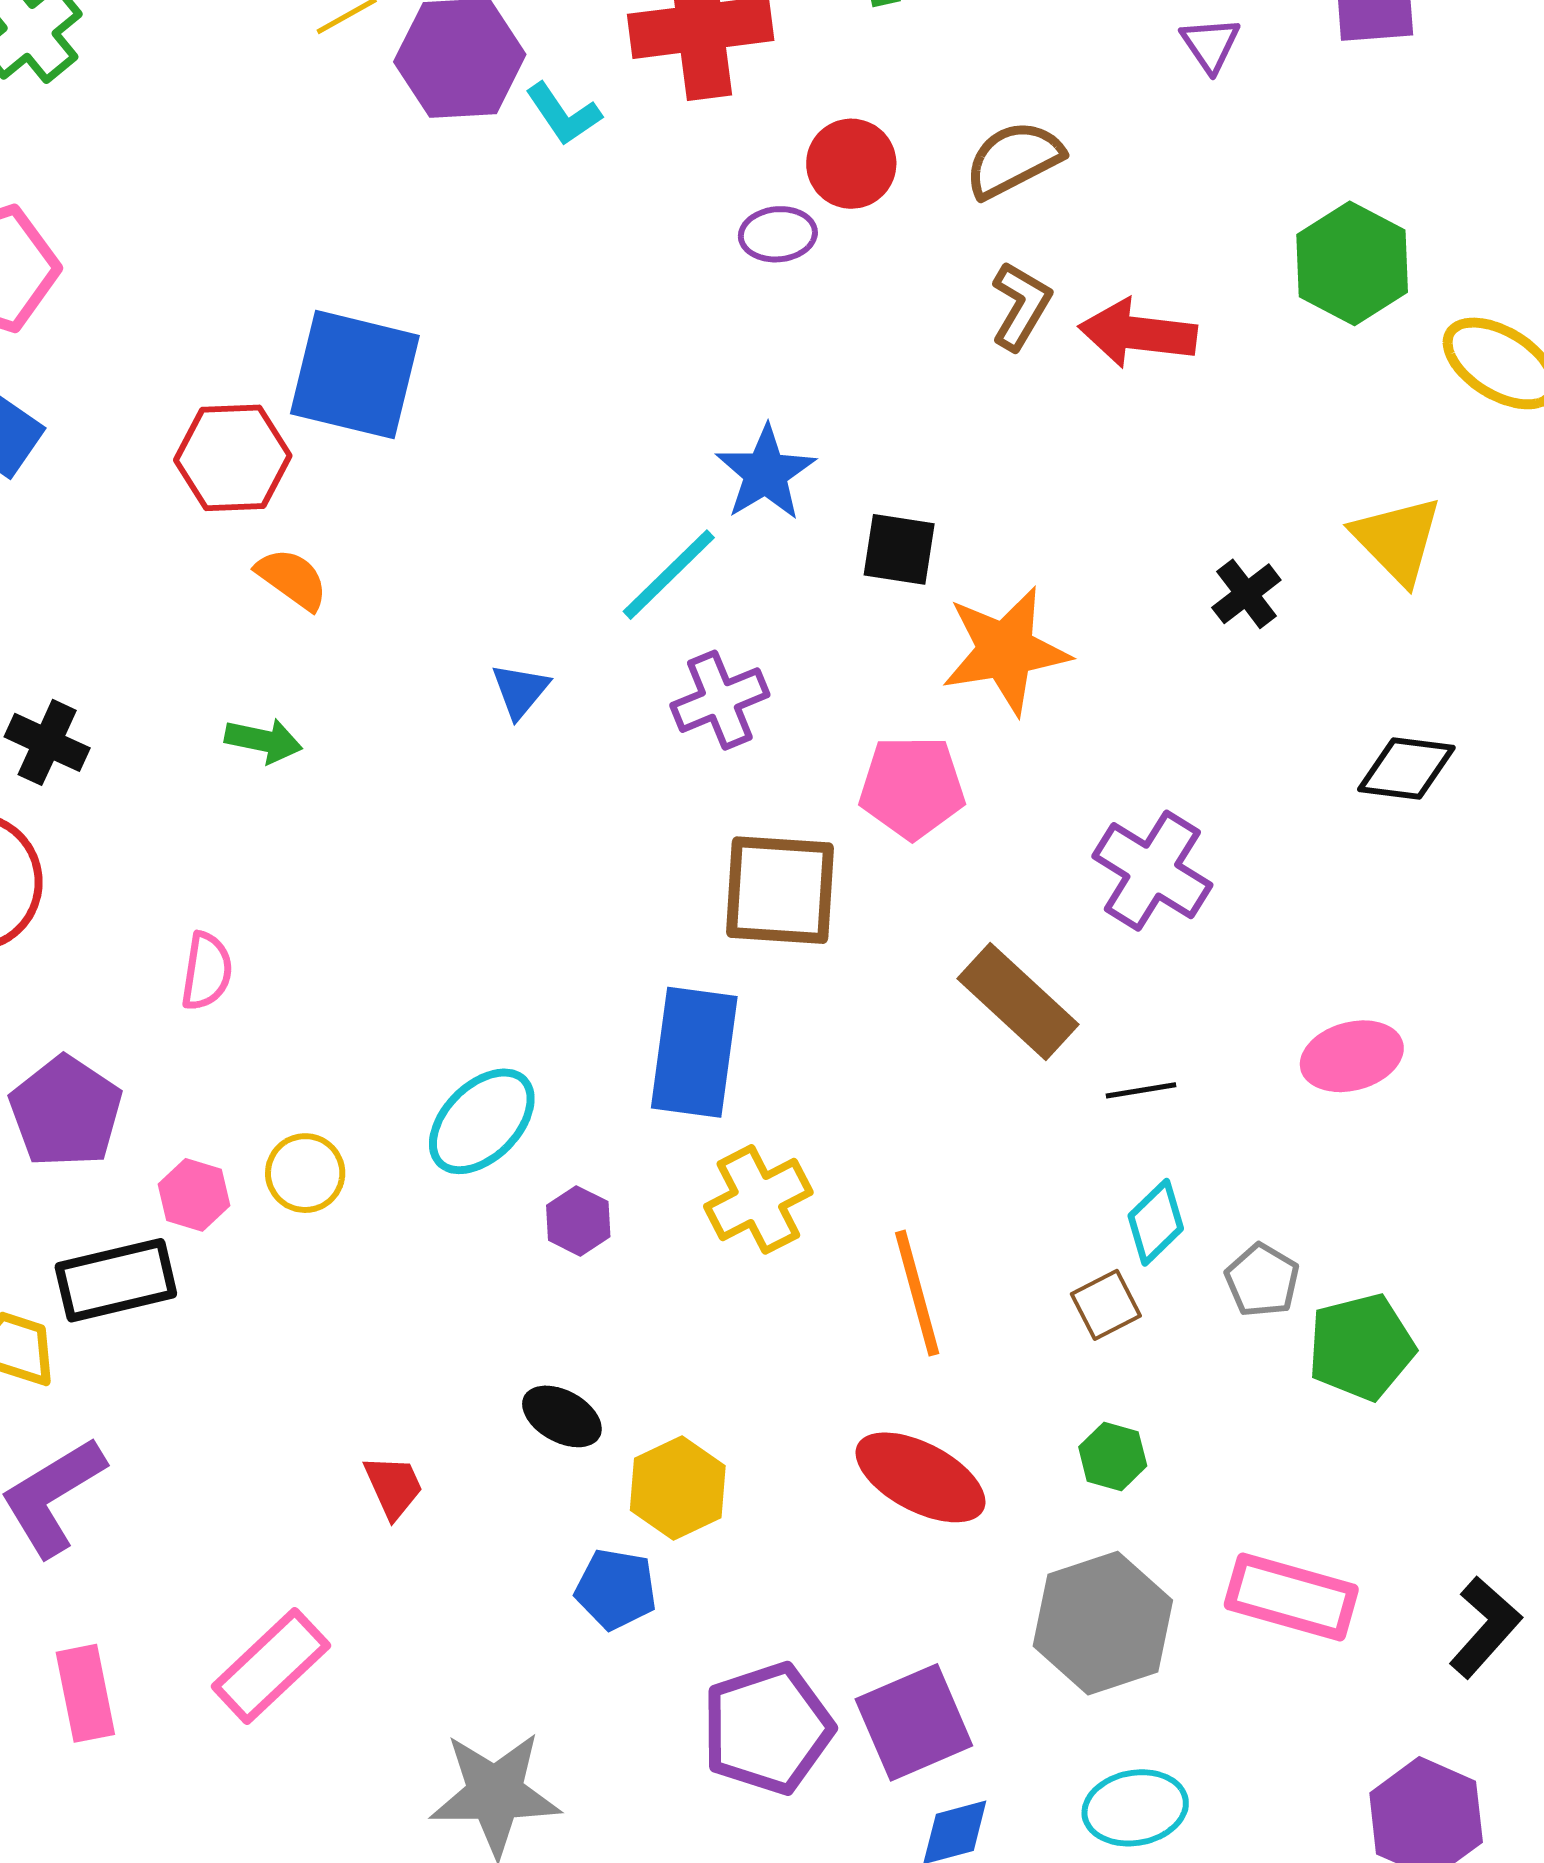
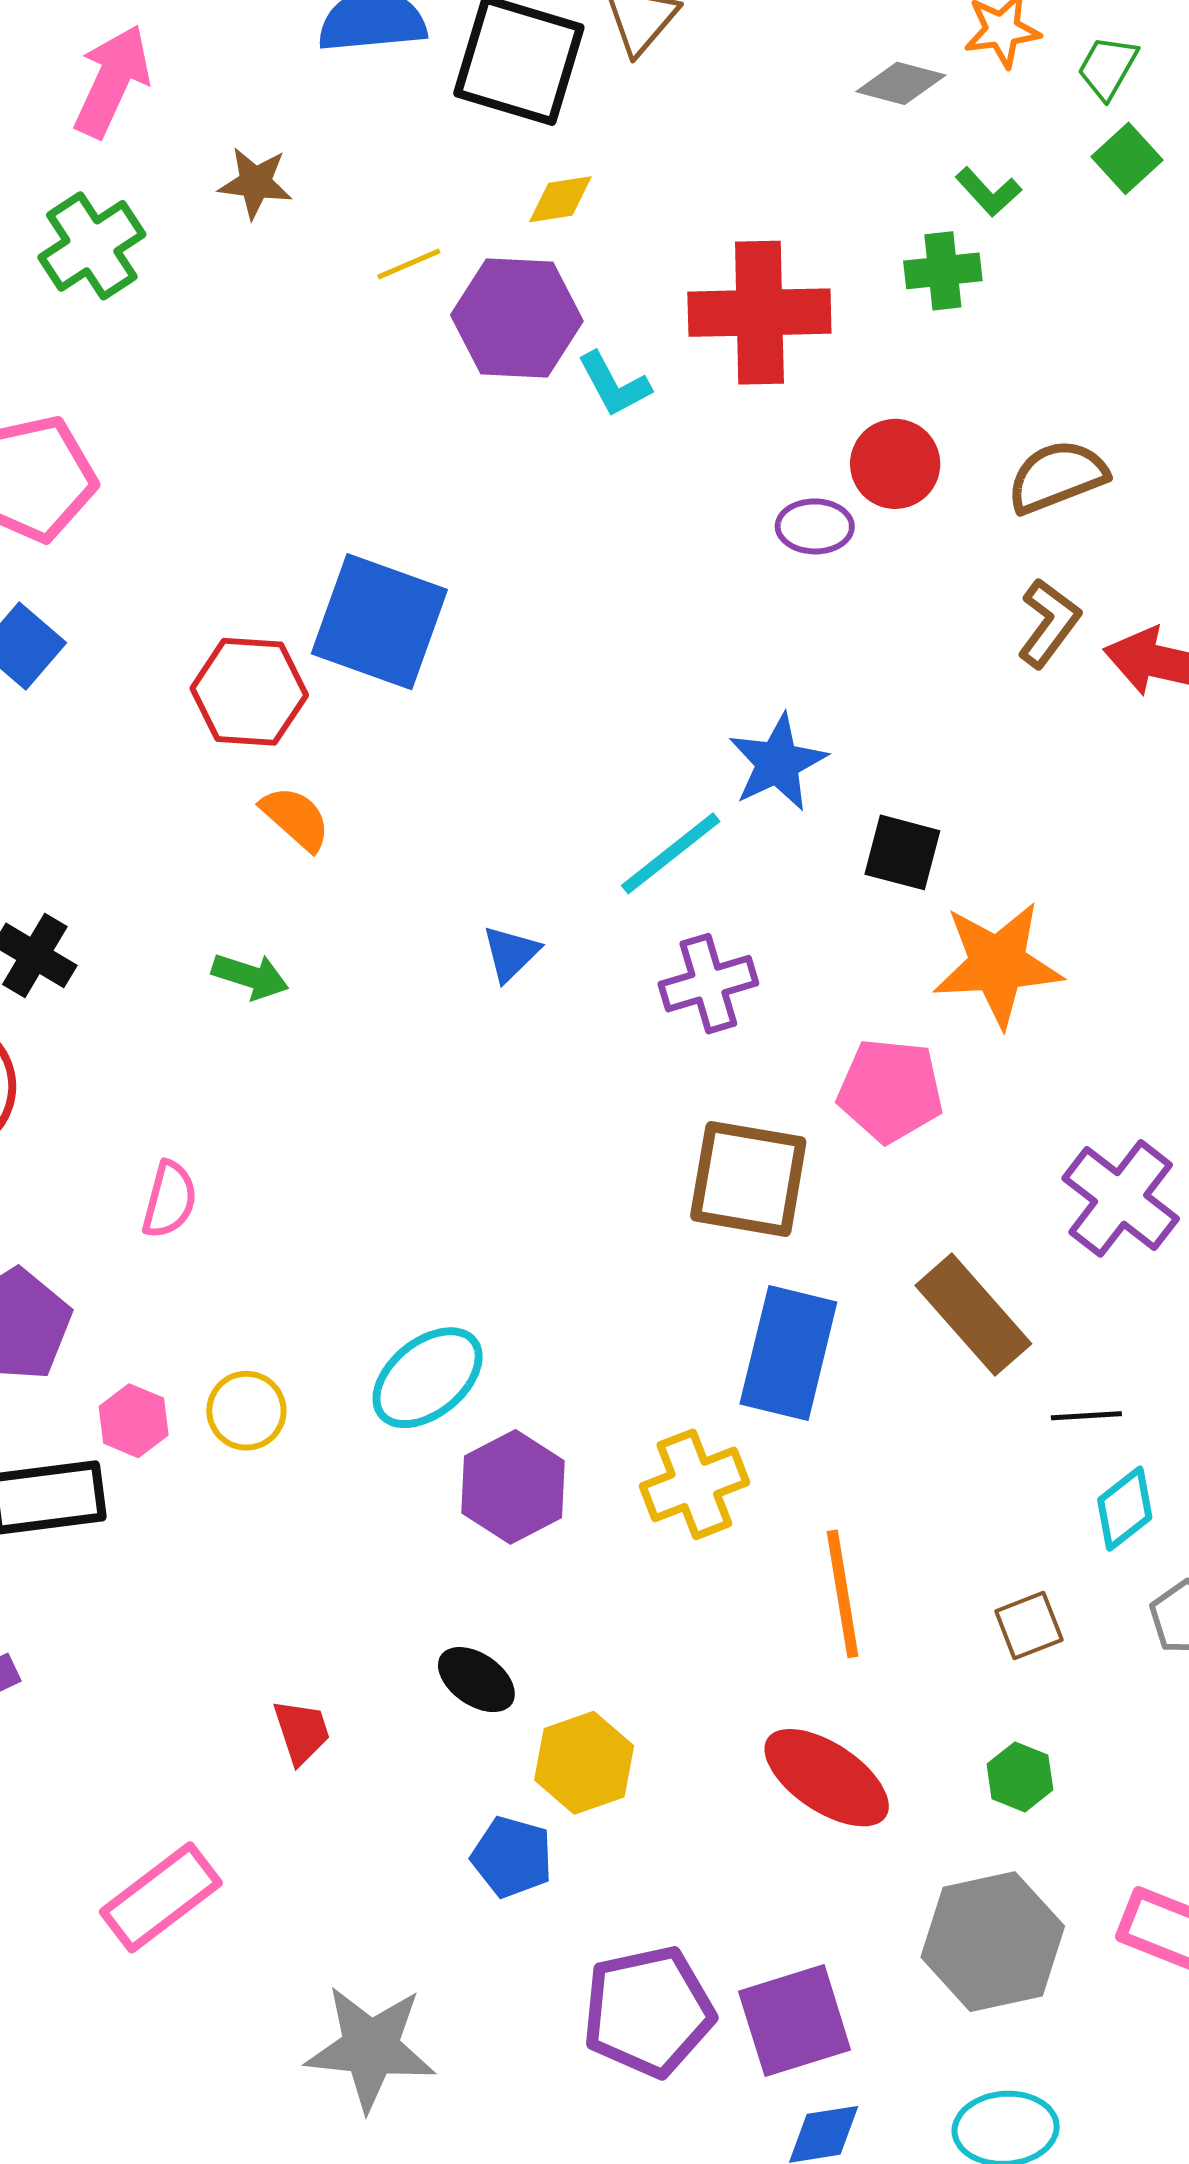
blue rectangle: (694, 1052) -> (788, 1353), moved
purple hexagon: (578, 1221) -> (513, 1487), size x1.6
cyan diamond: (1156, 1222) -> (1125, 1509), moved

